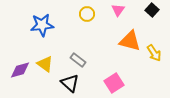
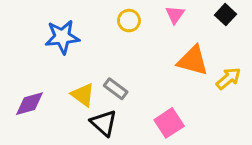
yellow arrow: (154, 53) -> (228, 78), turned -96
yellow triangle: (45, 64) -> (83, 95), moved

